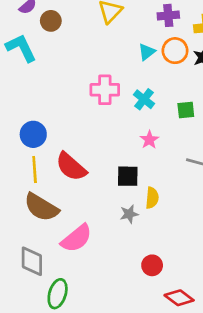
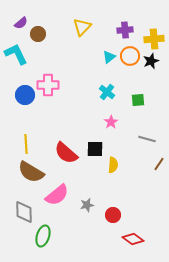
pink cross: (105, 90) -> (48, 85), moved
blue circle: (33, 134) -> (25, 95), moved
red semicircle: (71, 167) -> (66, 153), moved
gray star: (129, 214) -> (87, 205), moved

